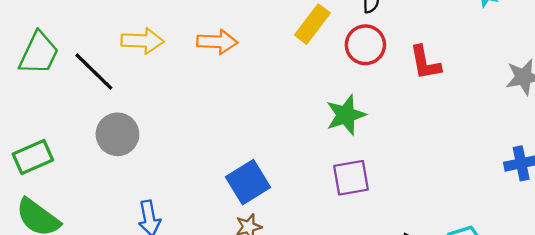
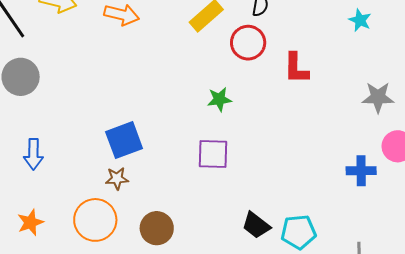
green star: (346, 115) -> (219, 99), size x0.7

